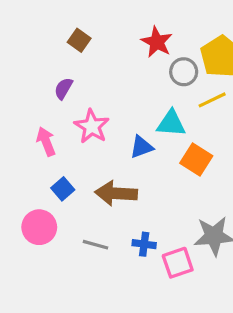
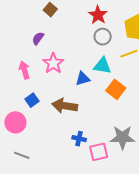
gray circle: (184, 72) -> (103, 37), moved
gray line: (96, 245) -> (22, 155), moved

